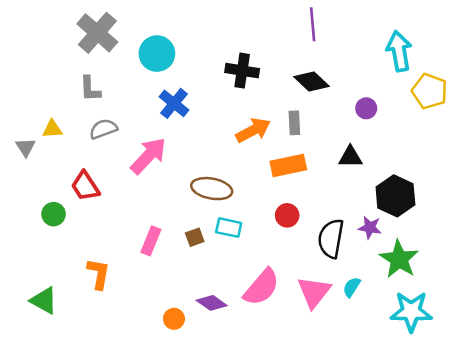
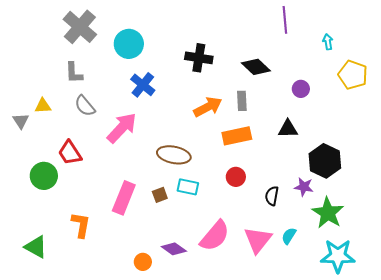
purple line: (313, 24) -> (285, 20), moved
cyan arrow: (399, 51) -> (328, 42), size x0.5
gray semicircle: (103, 129) -> (85, 106), turned -110
green circle: (54, 214) -> (44, 176), size x1.4
black semicircle: (331, 238) -> (272, 196), size x0.6
pink rectangle: (151, 241) -> (124, 198), size x1.4

